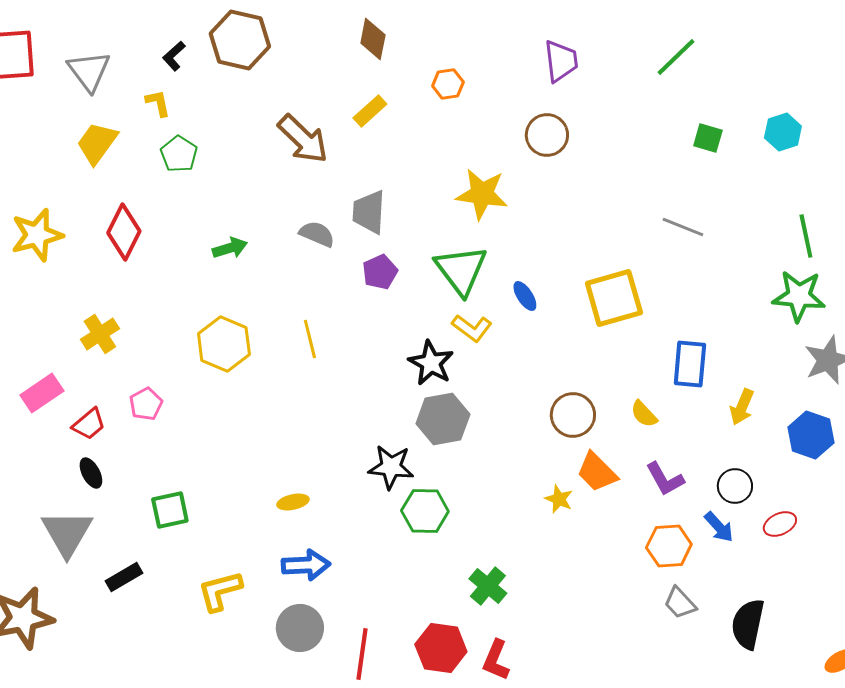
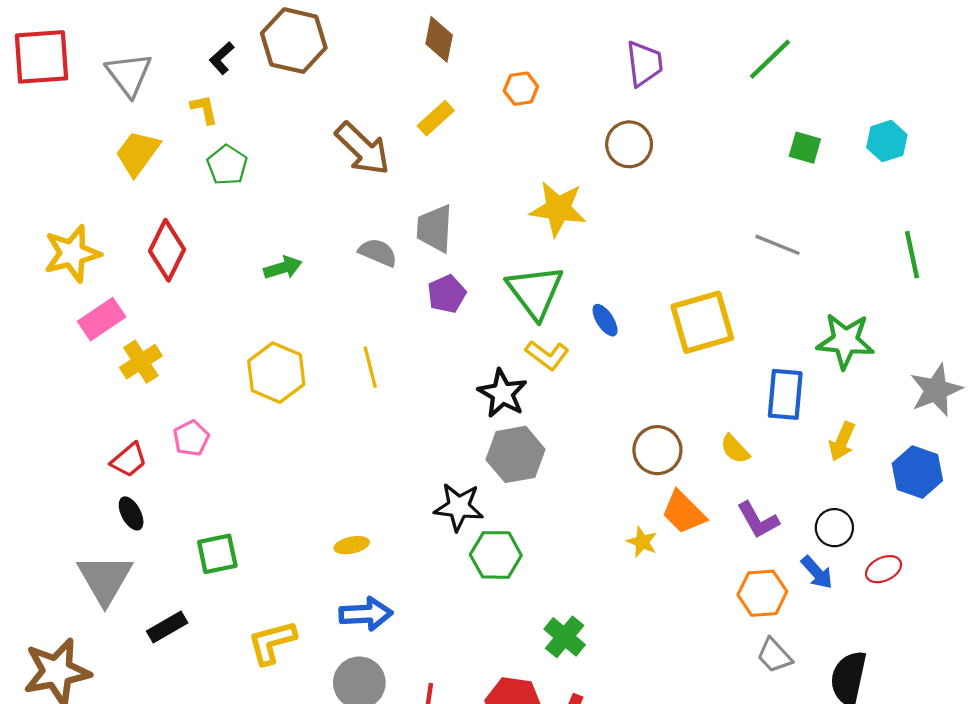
green star: (799, 296) -> (845, 341), moved
pink rectangle: (42, 393) -> (102, 319), moved

